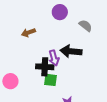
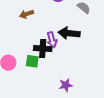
green square: (50, 80) -> (32, 61), moved

